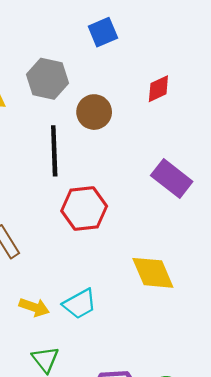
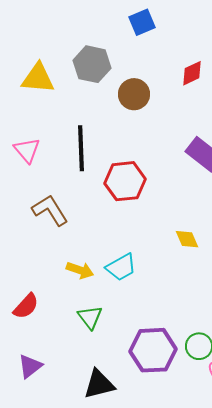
black line: (54, 151) -> (81, 148), moved
yellow diamond: (153, 273) -> (187, 239), size x0.6

